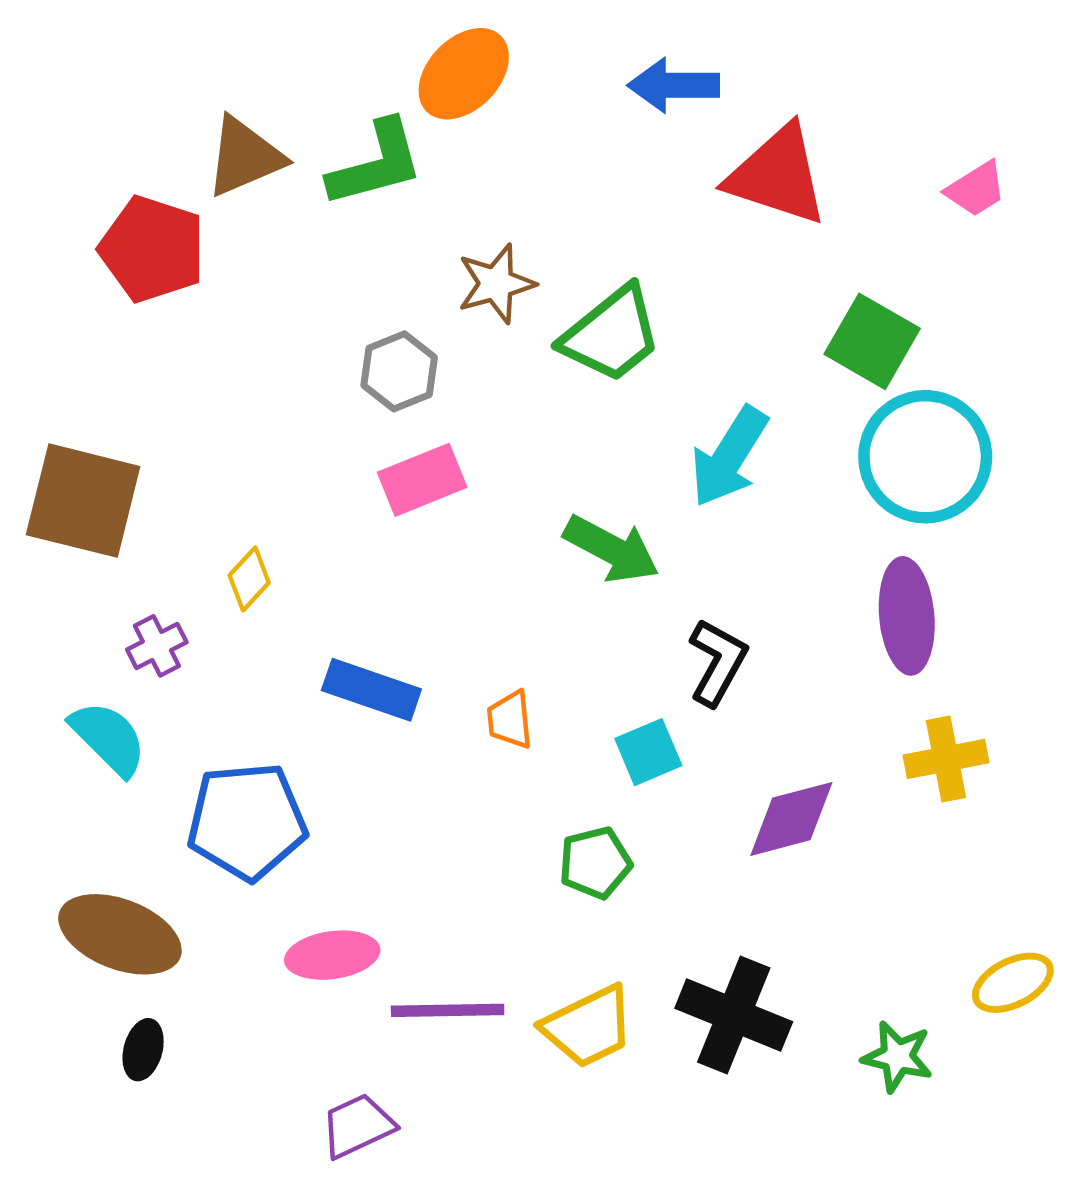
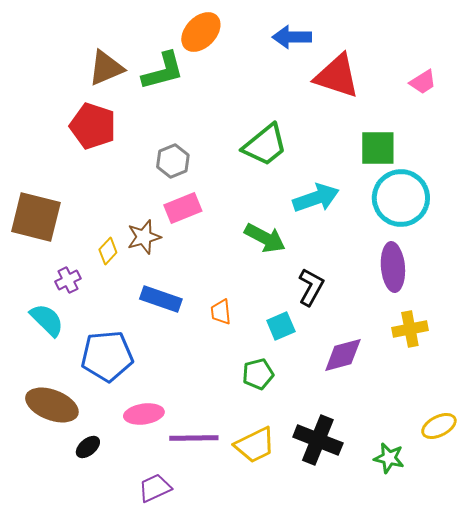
red pentagon: (152, 249) -> (93, 126), moved
brown star: (496, 284) -> (144, 237), moved
green square: (872, 341) -> (378, 148), turned -30
cyan arrow: (729, 457) -> (316, 198), turned -141
black ellipse: (143, 1050) -> (88, 447), moved, turned 35

